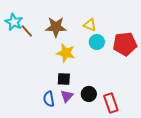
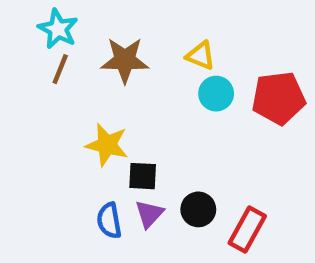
cyan star: (14, 22) -> (58, 29), moved
brown line: (27, 31) -> (60, 69), turned 64
yellow star: (66, 53) -> (107, 145), moved
red rectangle: (111, 103) -> (247, 229), turned 48

